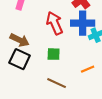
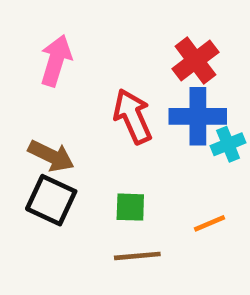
green square: (54, 54) -> (130, 207), moved
brown line: (57, 83) -> (137, 256), turned -30

